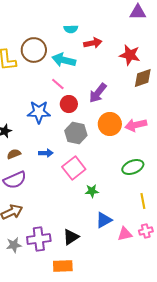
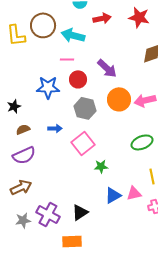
red star: (130, 55) -> (139, 17), moved
pink line: (58, 84) -> (67, 59), turned -40
purple arrow: (98, 93) -> (107, 68), turned -85
pink triangle: (125, 234) -> (134, 193), moved
purple cross: (39, 239) -> (48, 214), turned 35

